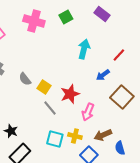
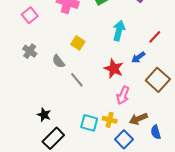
yellow square: (44, 87) -> (78, 43), moved
red star: (70, 94) -> (114, 69), moved, turned -30
gray line: (50, 108) -> (77, 80), moved

